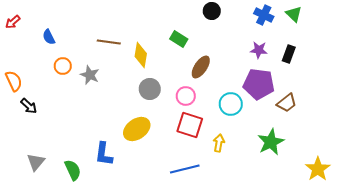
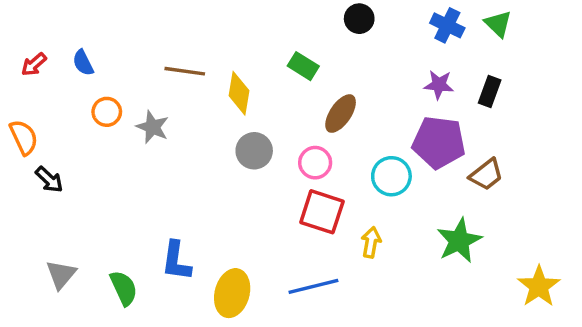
red arrow: (13, 22) -> (34, 64), moved
yellow ellipse: (137, 129) -> (232, 293), moved, turned -40

